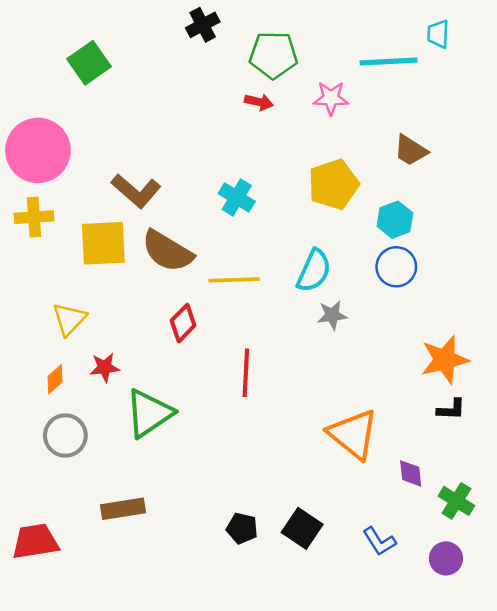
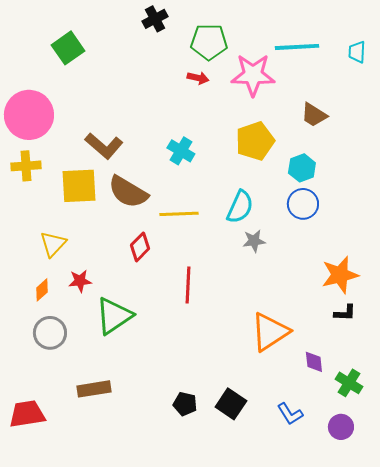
cyan trapezoid: (438, 34) -> (357, 52), moved
pink star: (331, 98) -> (253, 75), size x1.6
orange triangle: (353, 434) -> (270, 332), turned 48

